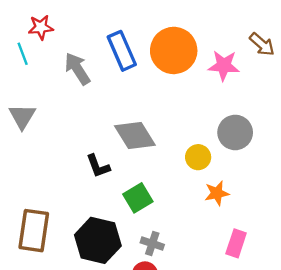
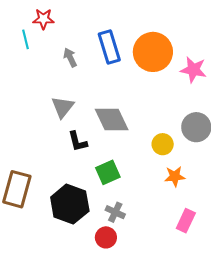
gray arrow: (77, 69) -> (70, 57), size x0.7
gray triangle: (22, 116) -> (63, 107), moved

